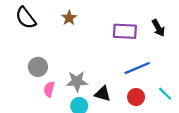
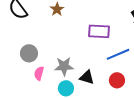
purple rectangle: (125, 31) -> (99, 31), moved

